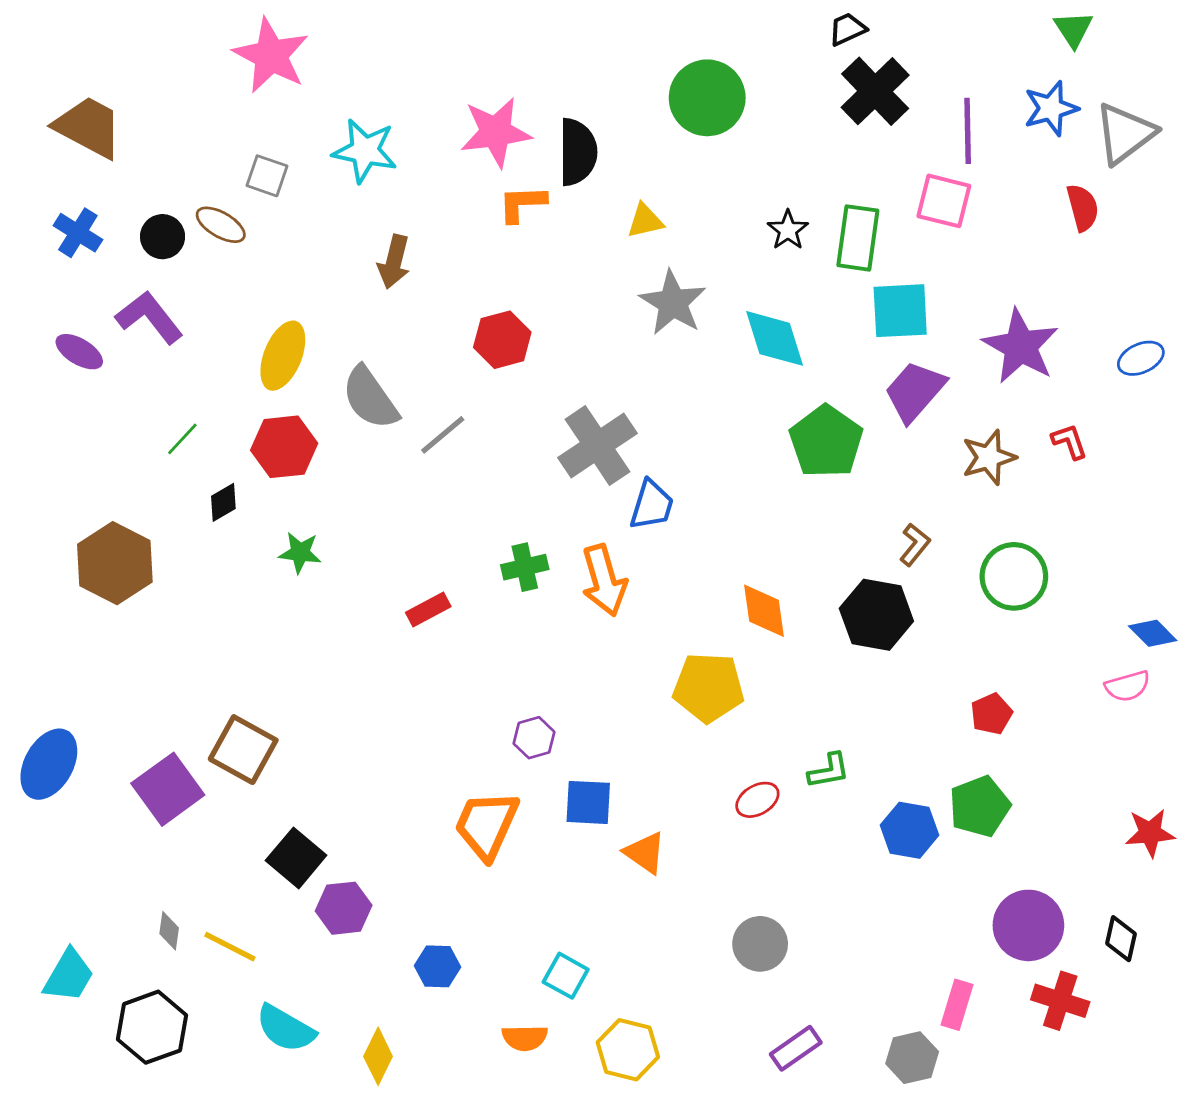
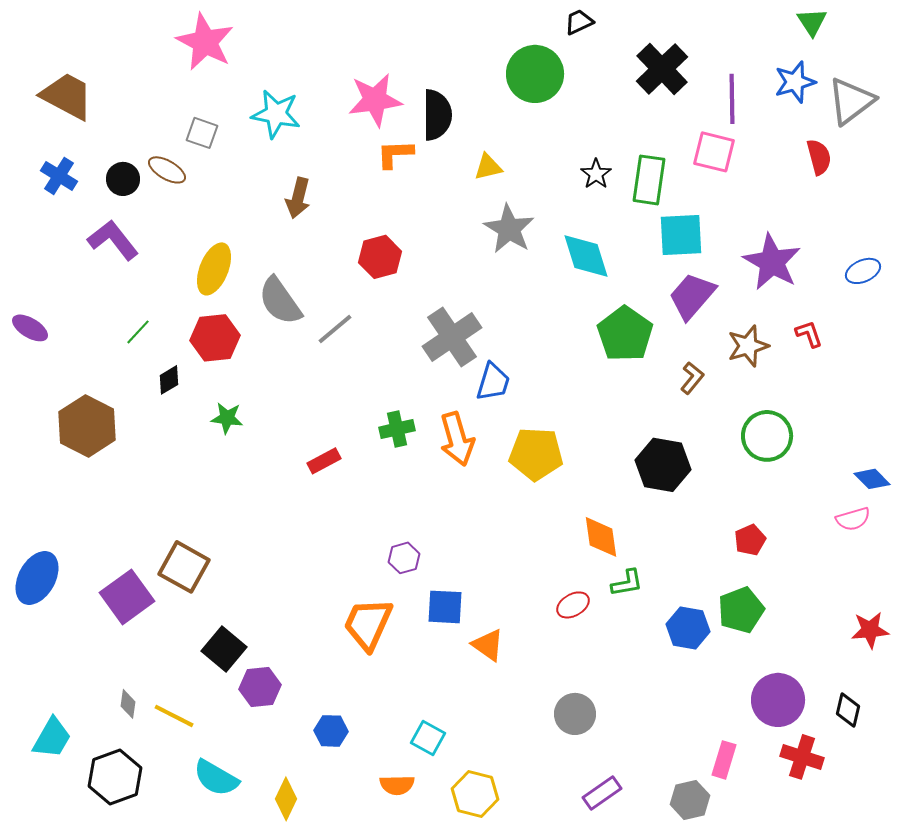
black trapezoid: (847, 29) -> (579, 22), moved
purple ellipse: (79, 352) -> (30, 328), moved
brown L-shape: (915, 545) -> (692, 378), moved
orange diamond: (764, 611) -> (601, 537), moved
yellow pentagon: (709, 687) -> (536, 454), moved

